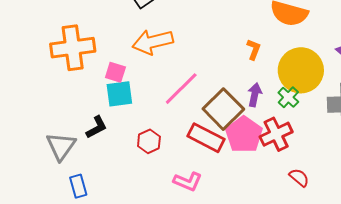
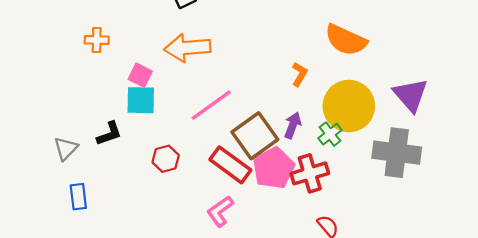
orange cross: (73, 48) -> (97, 40), size x0.5
gray triangle: (61, 146) -> (66, 149), size x0.7
pink L-shape: (188, 181) -> (220, 211), moved, turned 112

